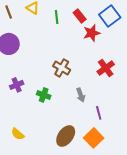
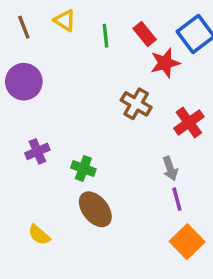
brown cross: (62, 68) -> (136, 104), moved
gray arrow: (81, 95) -> (170, 168), moved
brown ellipse: (66, 136) -> (95, 209), moved, turned -75
orange square: (94, 138) -> (187, 242), moved

